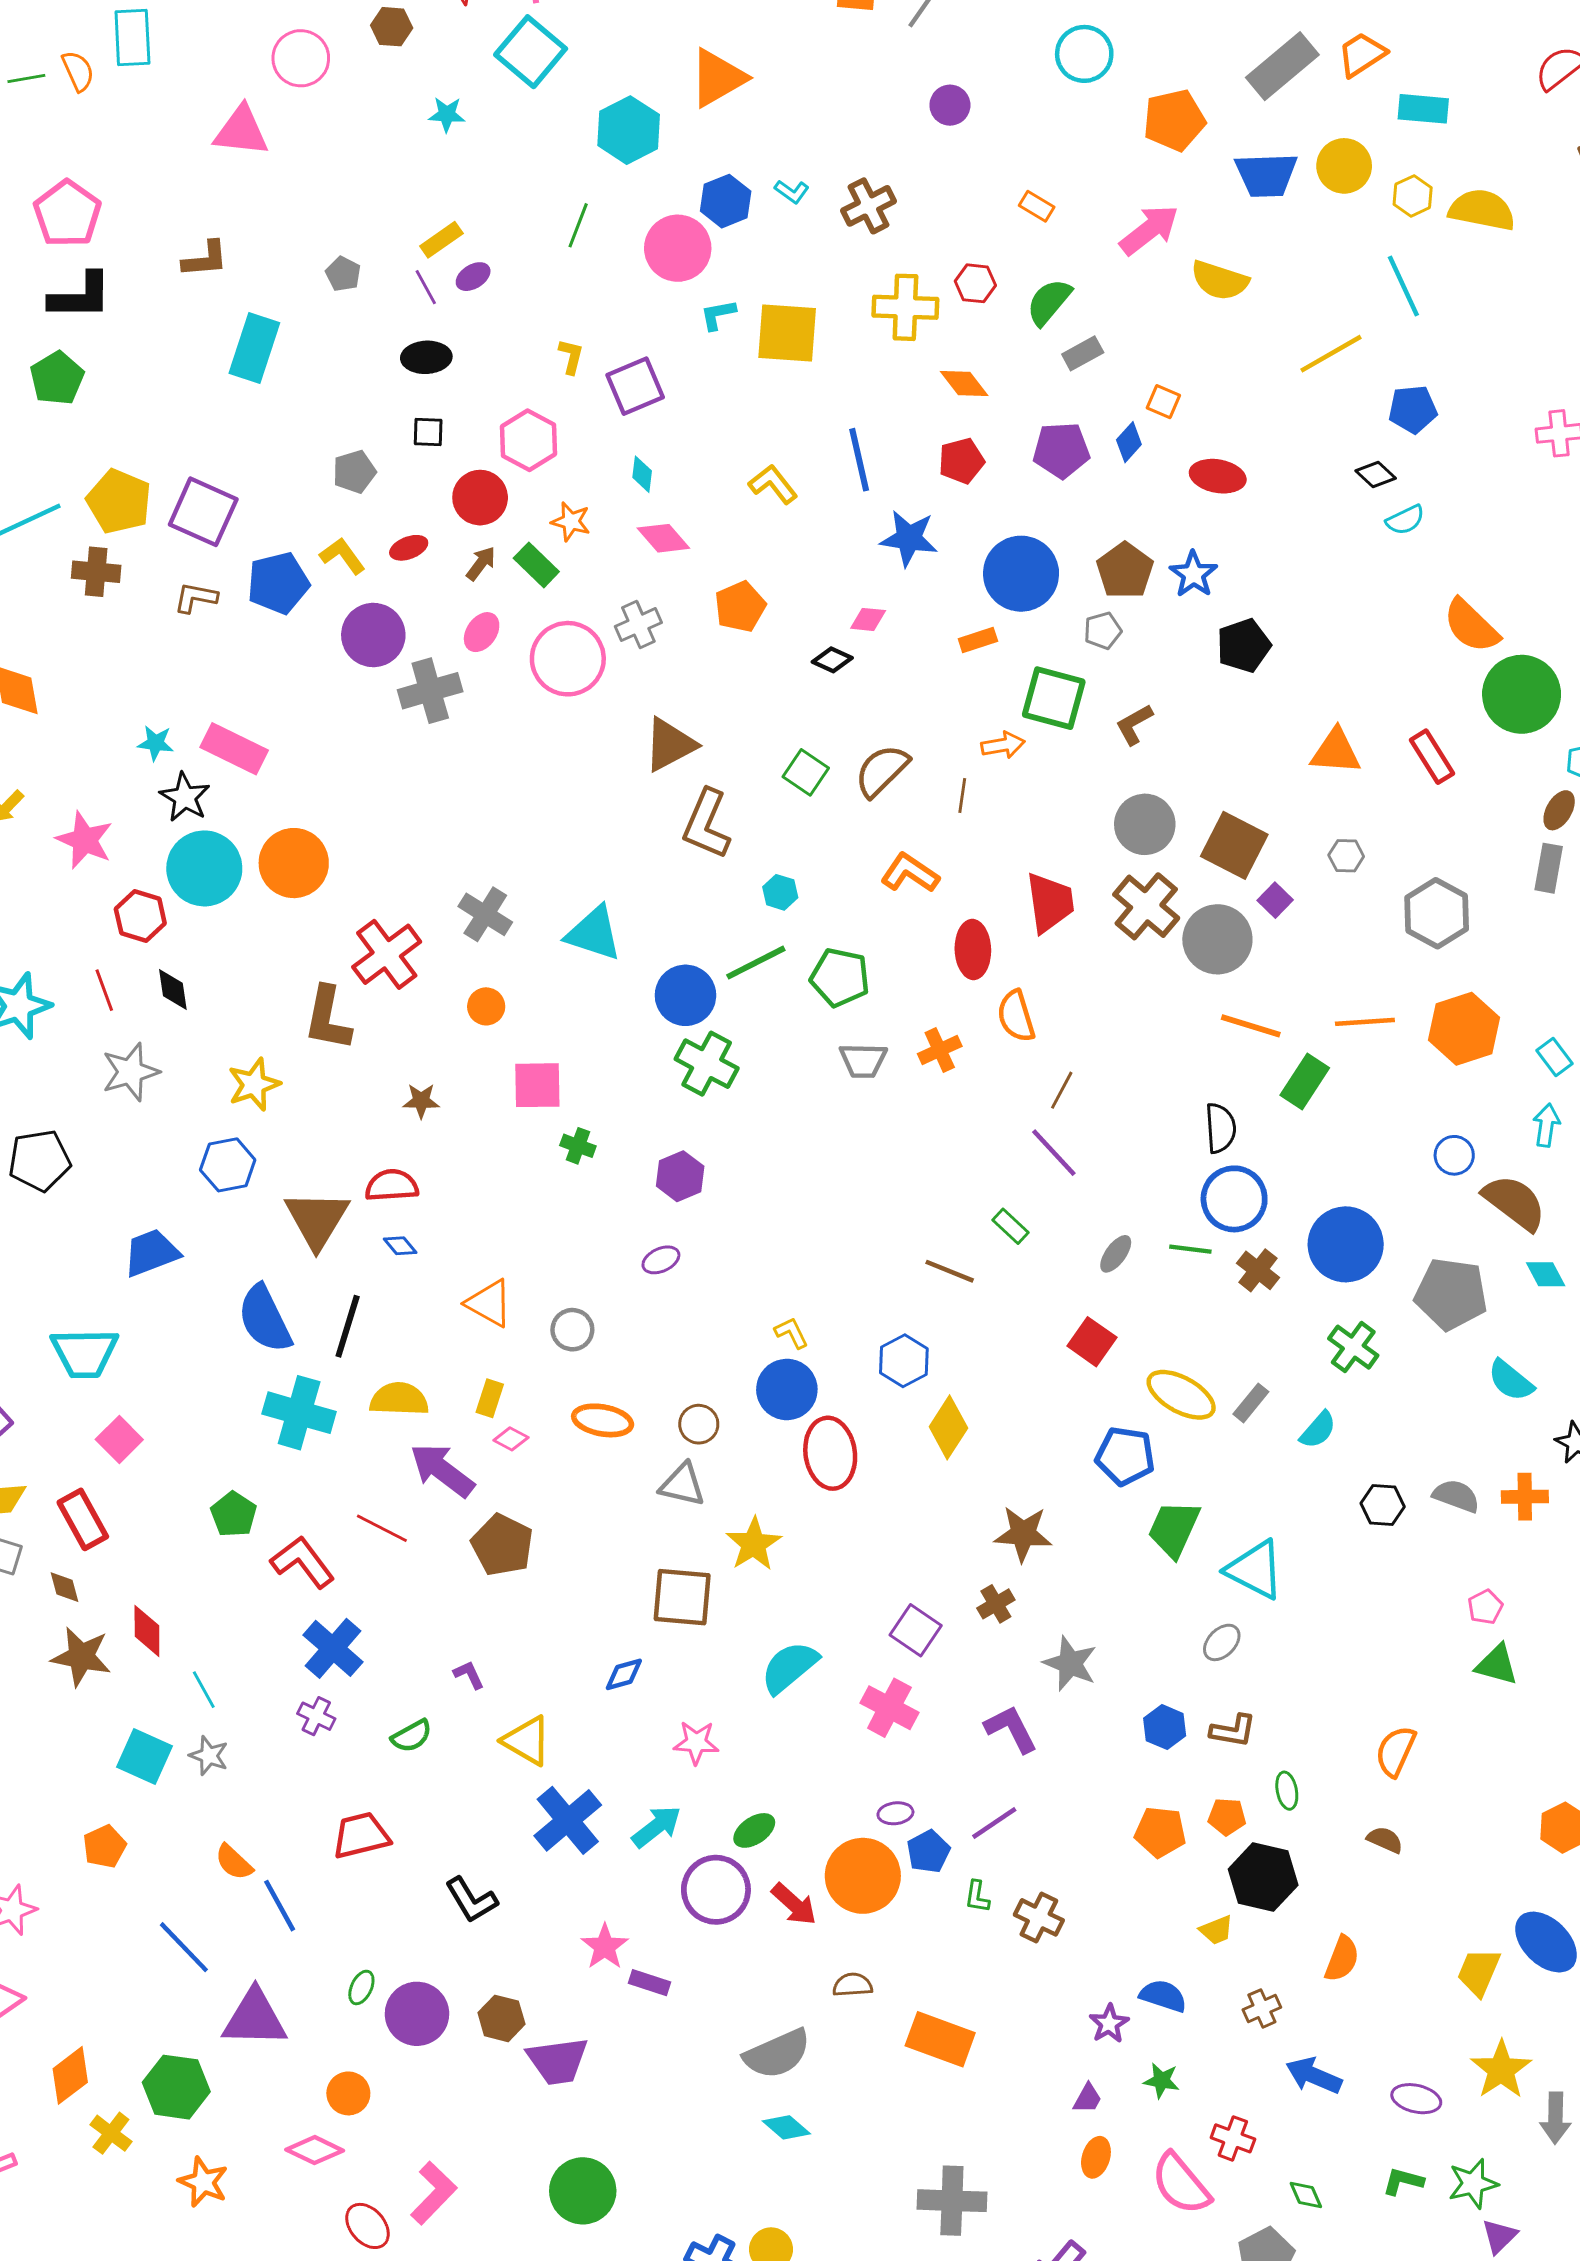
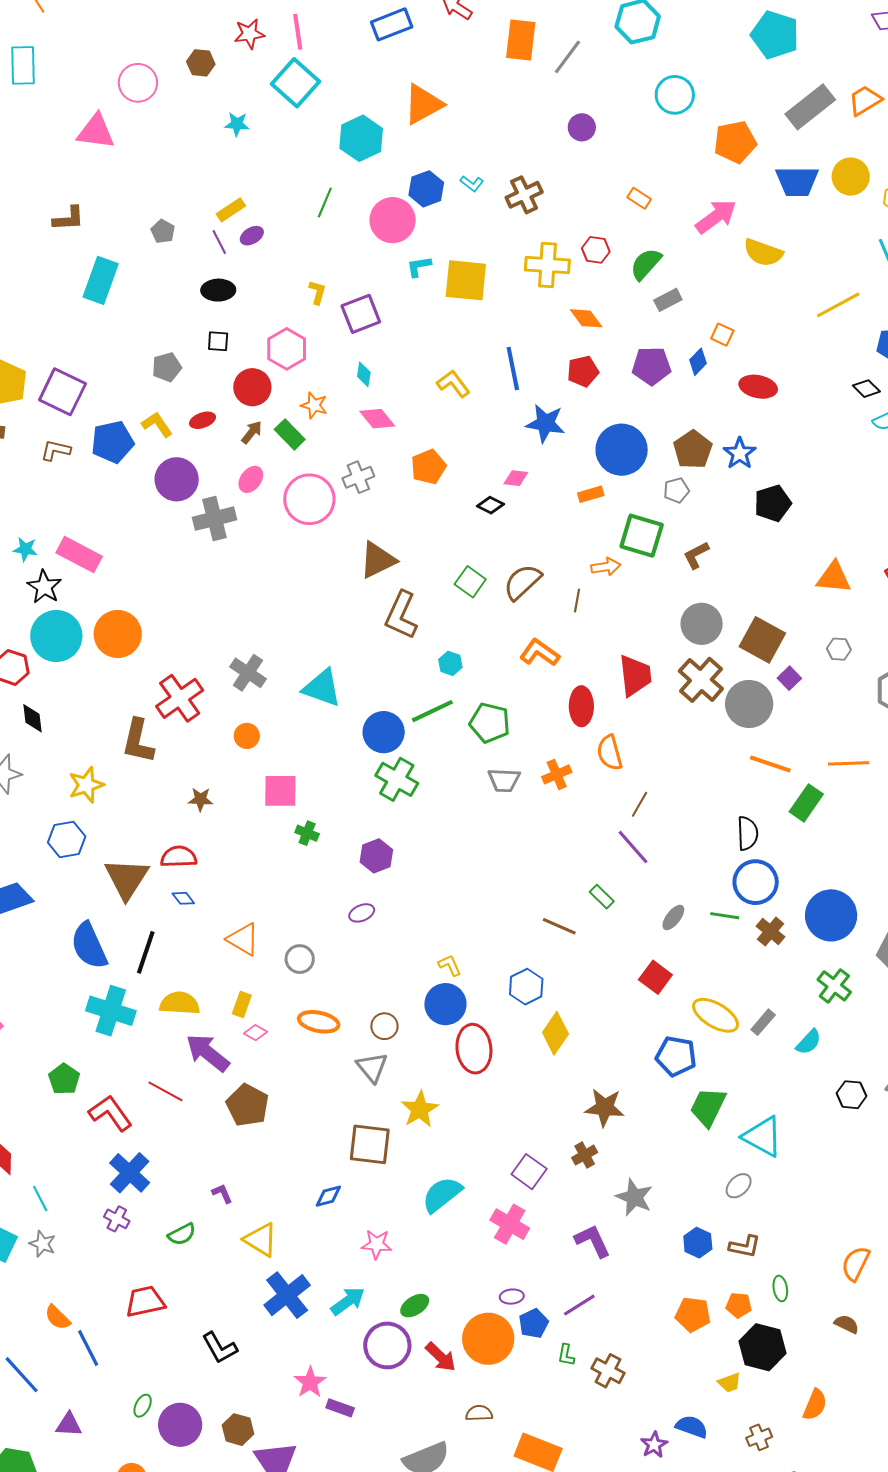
gray triangle: (682, 1485) -> (372, 1067), turned 36
purple triangle: (255, 2018) -> (69, 1425), size x0.6

